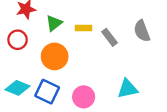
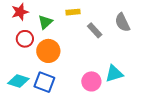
yellow rectangle: (84, 28) -> (73, 12), moved
red circle: (18, 40) -> (25, 39), moved
pink circle: (84, 97) -> (91, 81), moved

